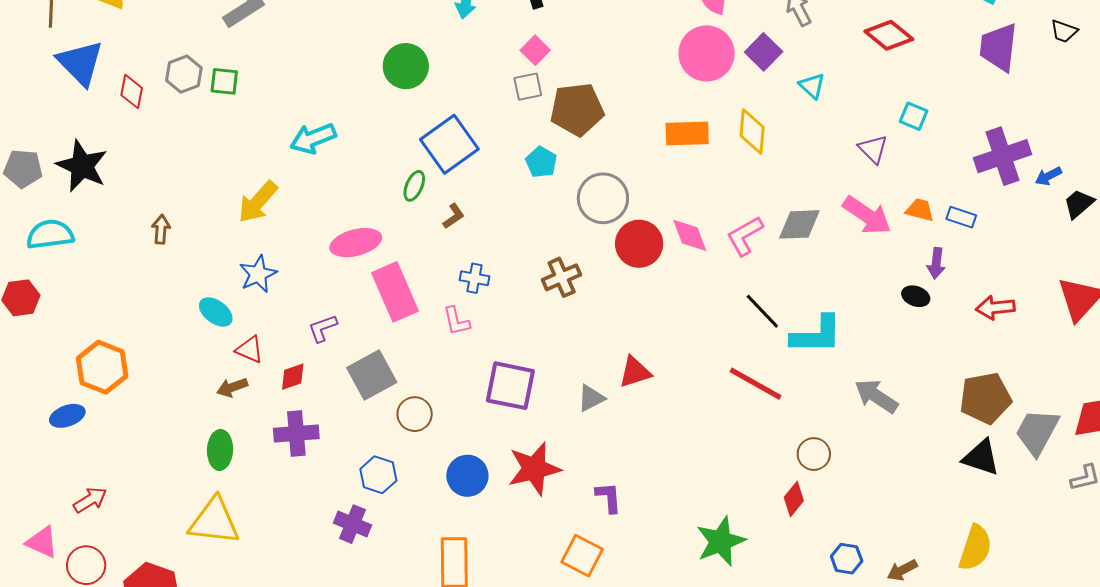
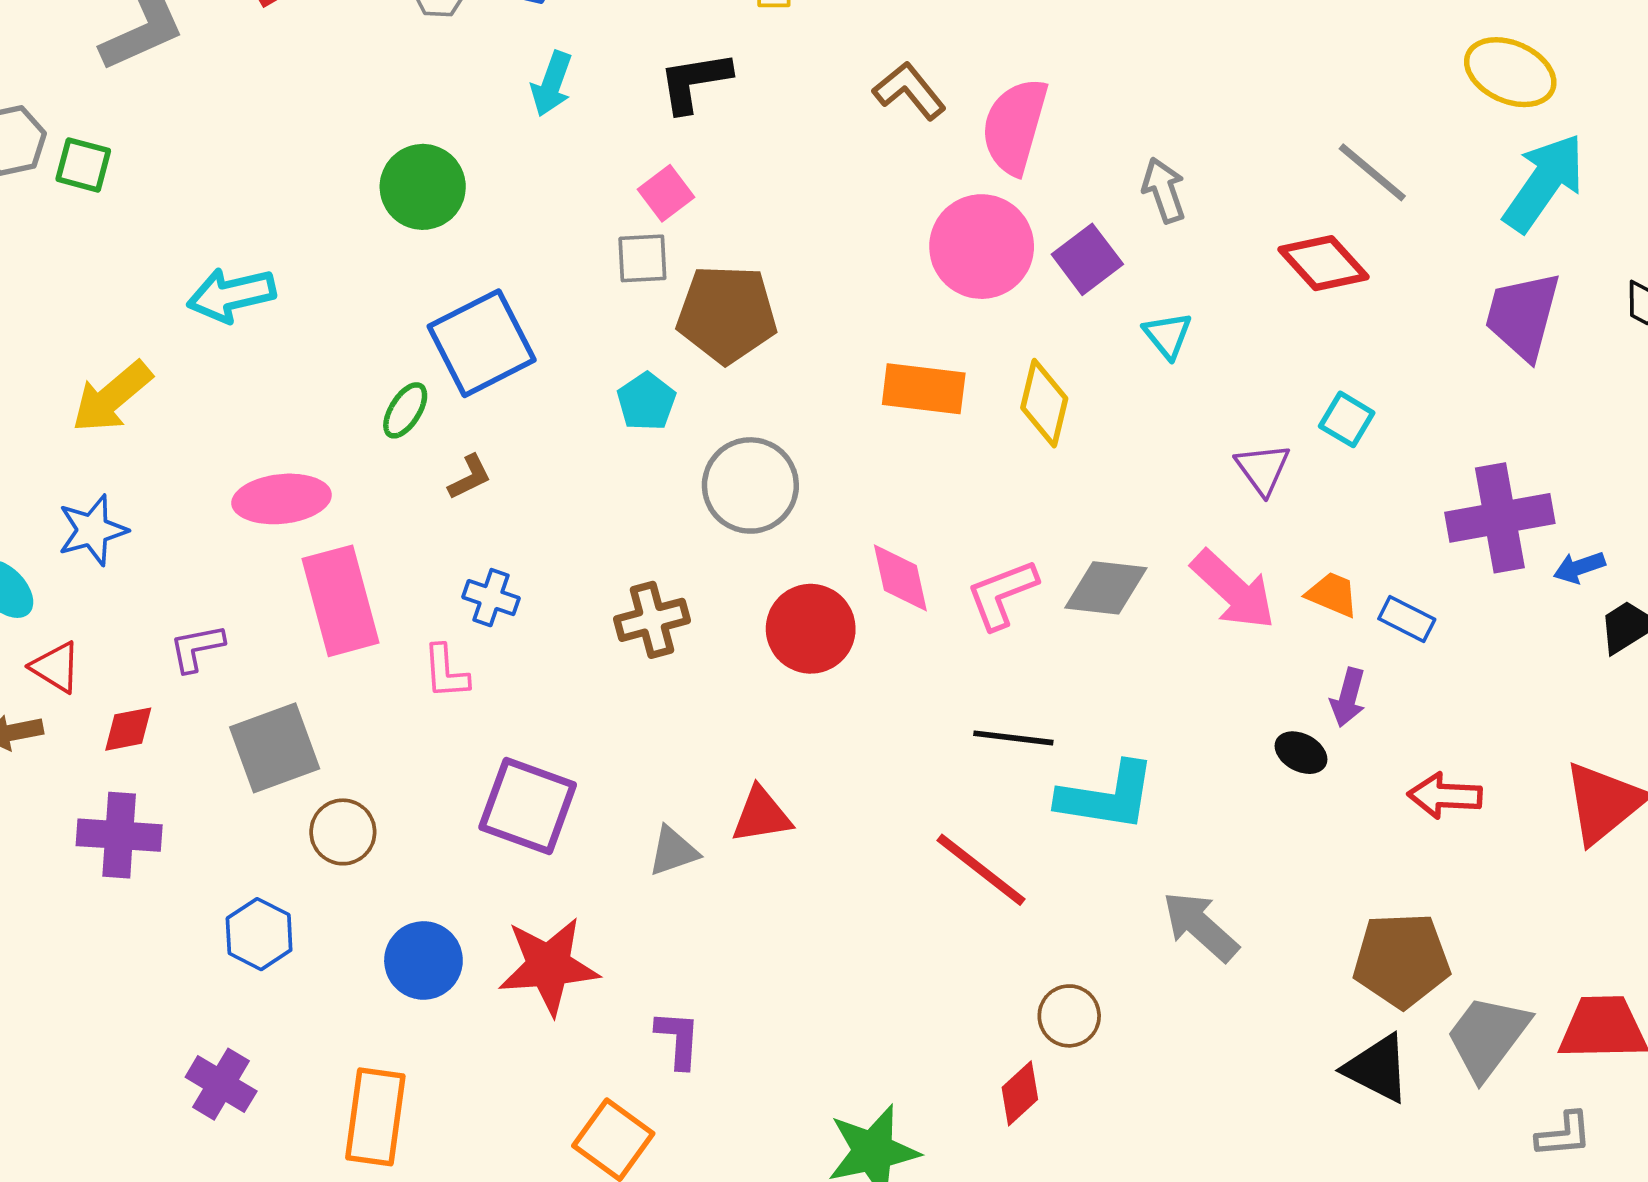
red circle: (639, 244) -> (811, 629), moved
black line: (762, 311) -> (1013, 738), turned -48
purple cross: (353, 524) -> (221, 1084), moved

